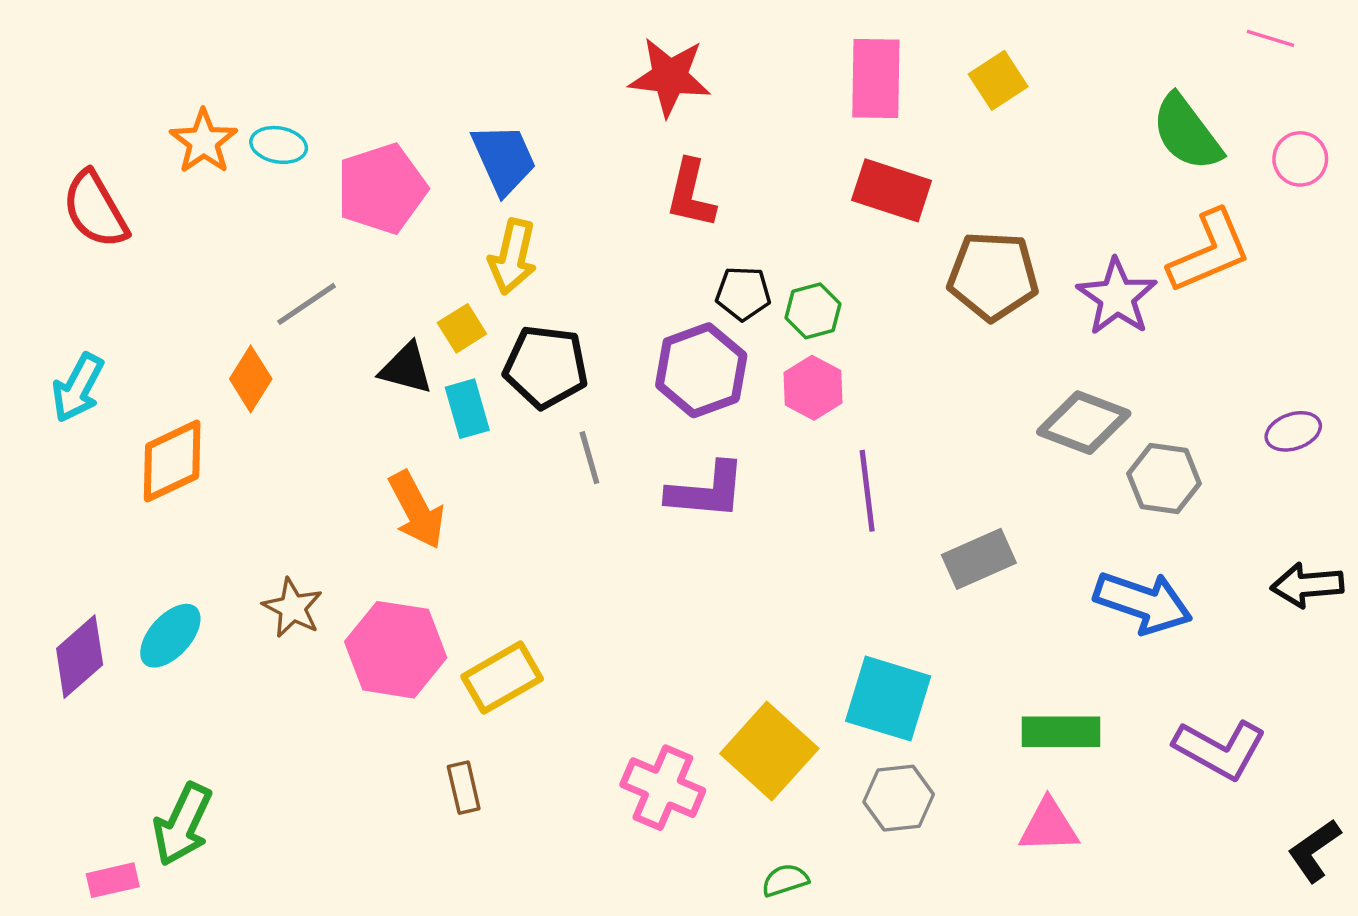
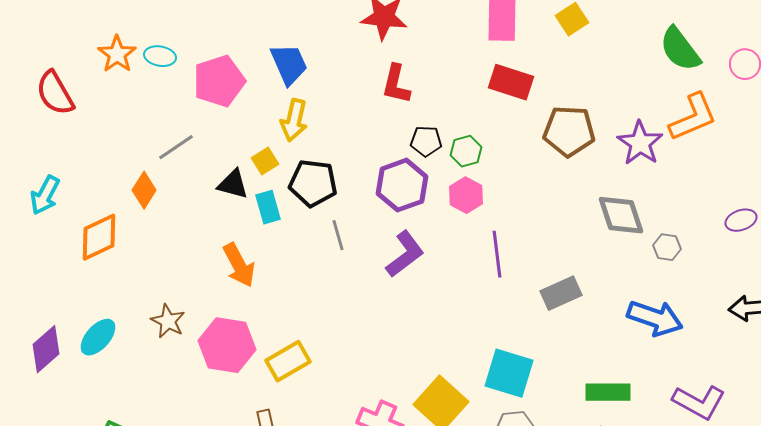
gray diamond: (1084, 423) -> (621, 215), turned 51
gray hexagon: (1164, 479) -> (667, 247), size x0.7
purple L-shape: (706, 491) -> (405, 254), turned -42

